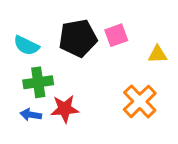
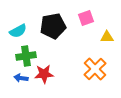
pink square: (116, 35) -> (86, 18), moved
cyan semicircle: (26, 45) -> (18, 31), turned -54

